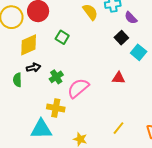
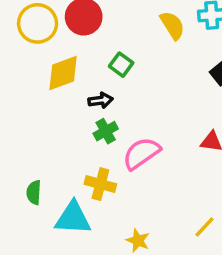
black arrow: (33, 68) -> (101, 100), moved
green semicircle: (17, 80) -> (34, 192), moved

